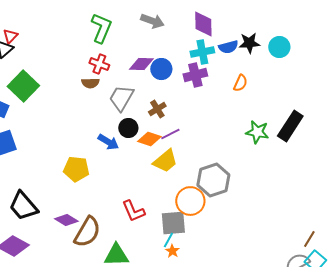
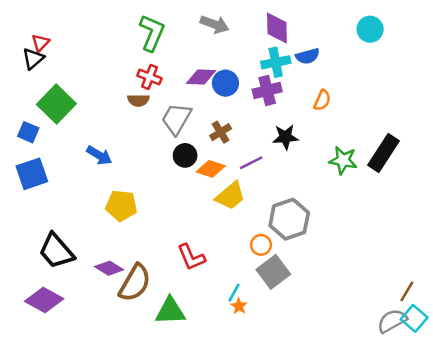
black star: (249, 43) -> (286, 137), moved
cyan circle: (279, 47) -> (370, 29), moved
purple line: (170, 134) -> (251, 163), moved
blue arrow: (108, 142) -> (99, 155), moved
orange circle: (190, 201) -> (261, 245), size x0.6
gray square: (173, 223) -> (273, 272), moved, turned -32

